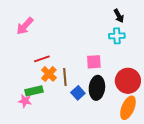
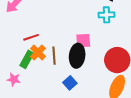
black ellipse: (97, 88) -> (77, 56), moved
green rectangle: (34, 91) -> (27, 59), moved, turned -48
blue square: (78, 93) -> (70, 83), moved

